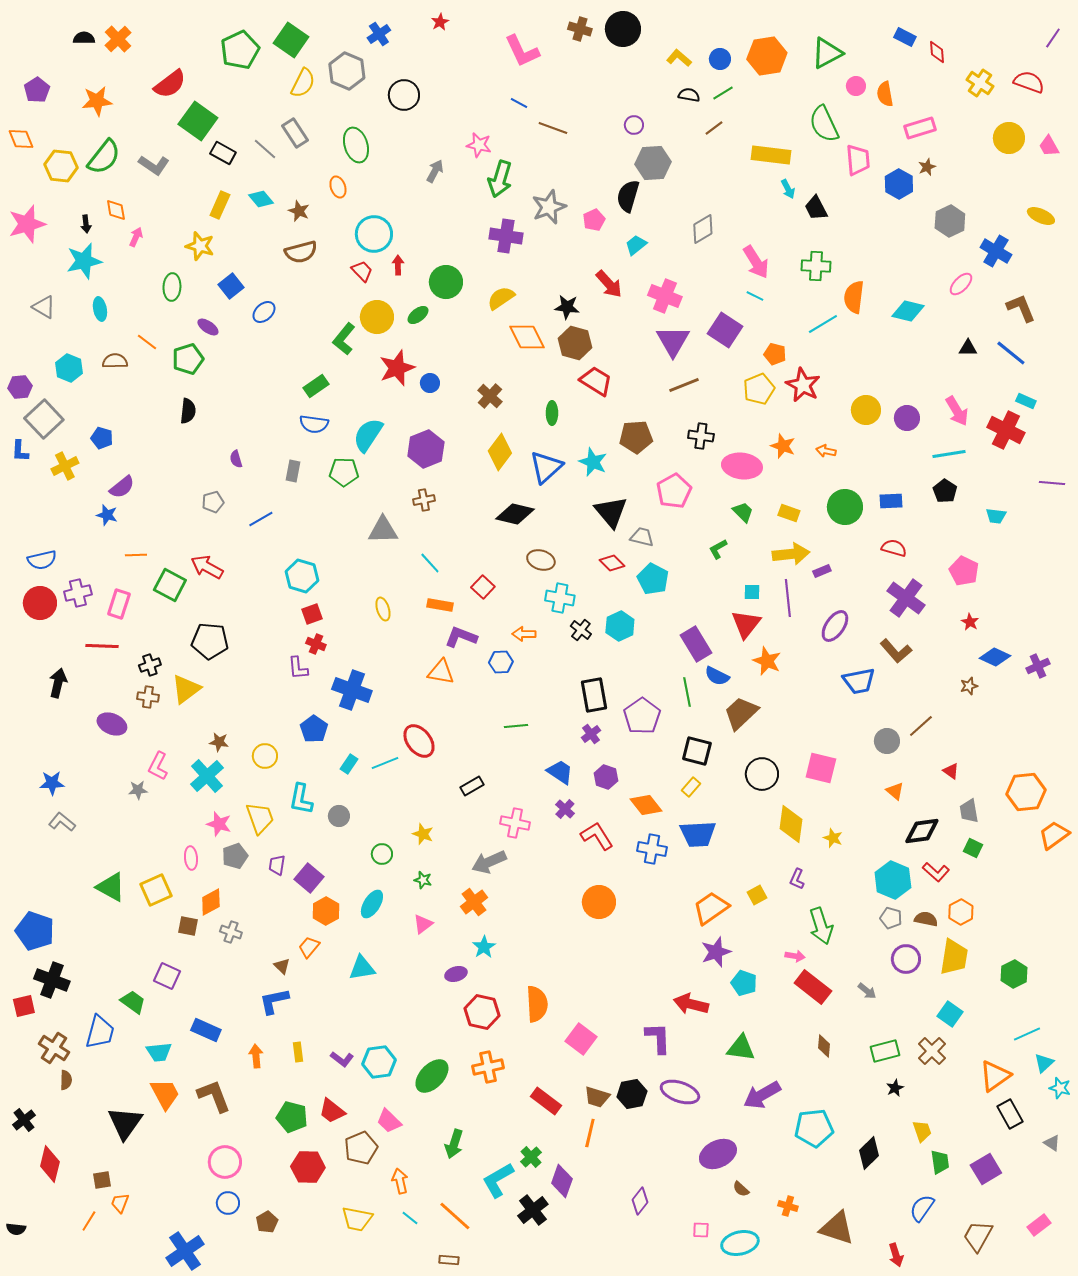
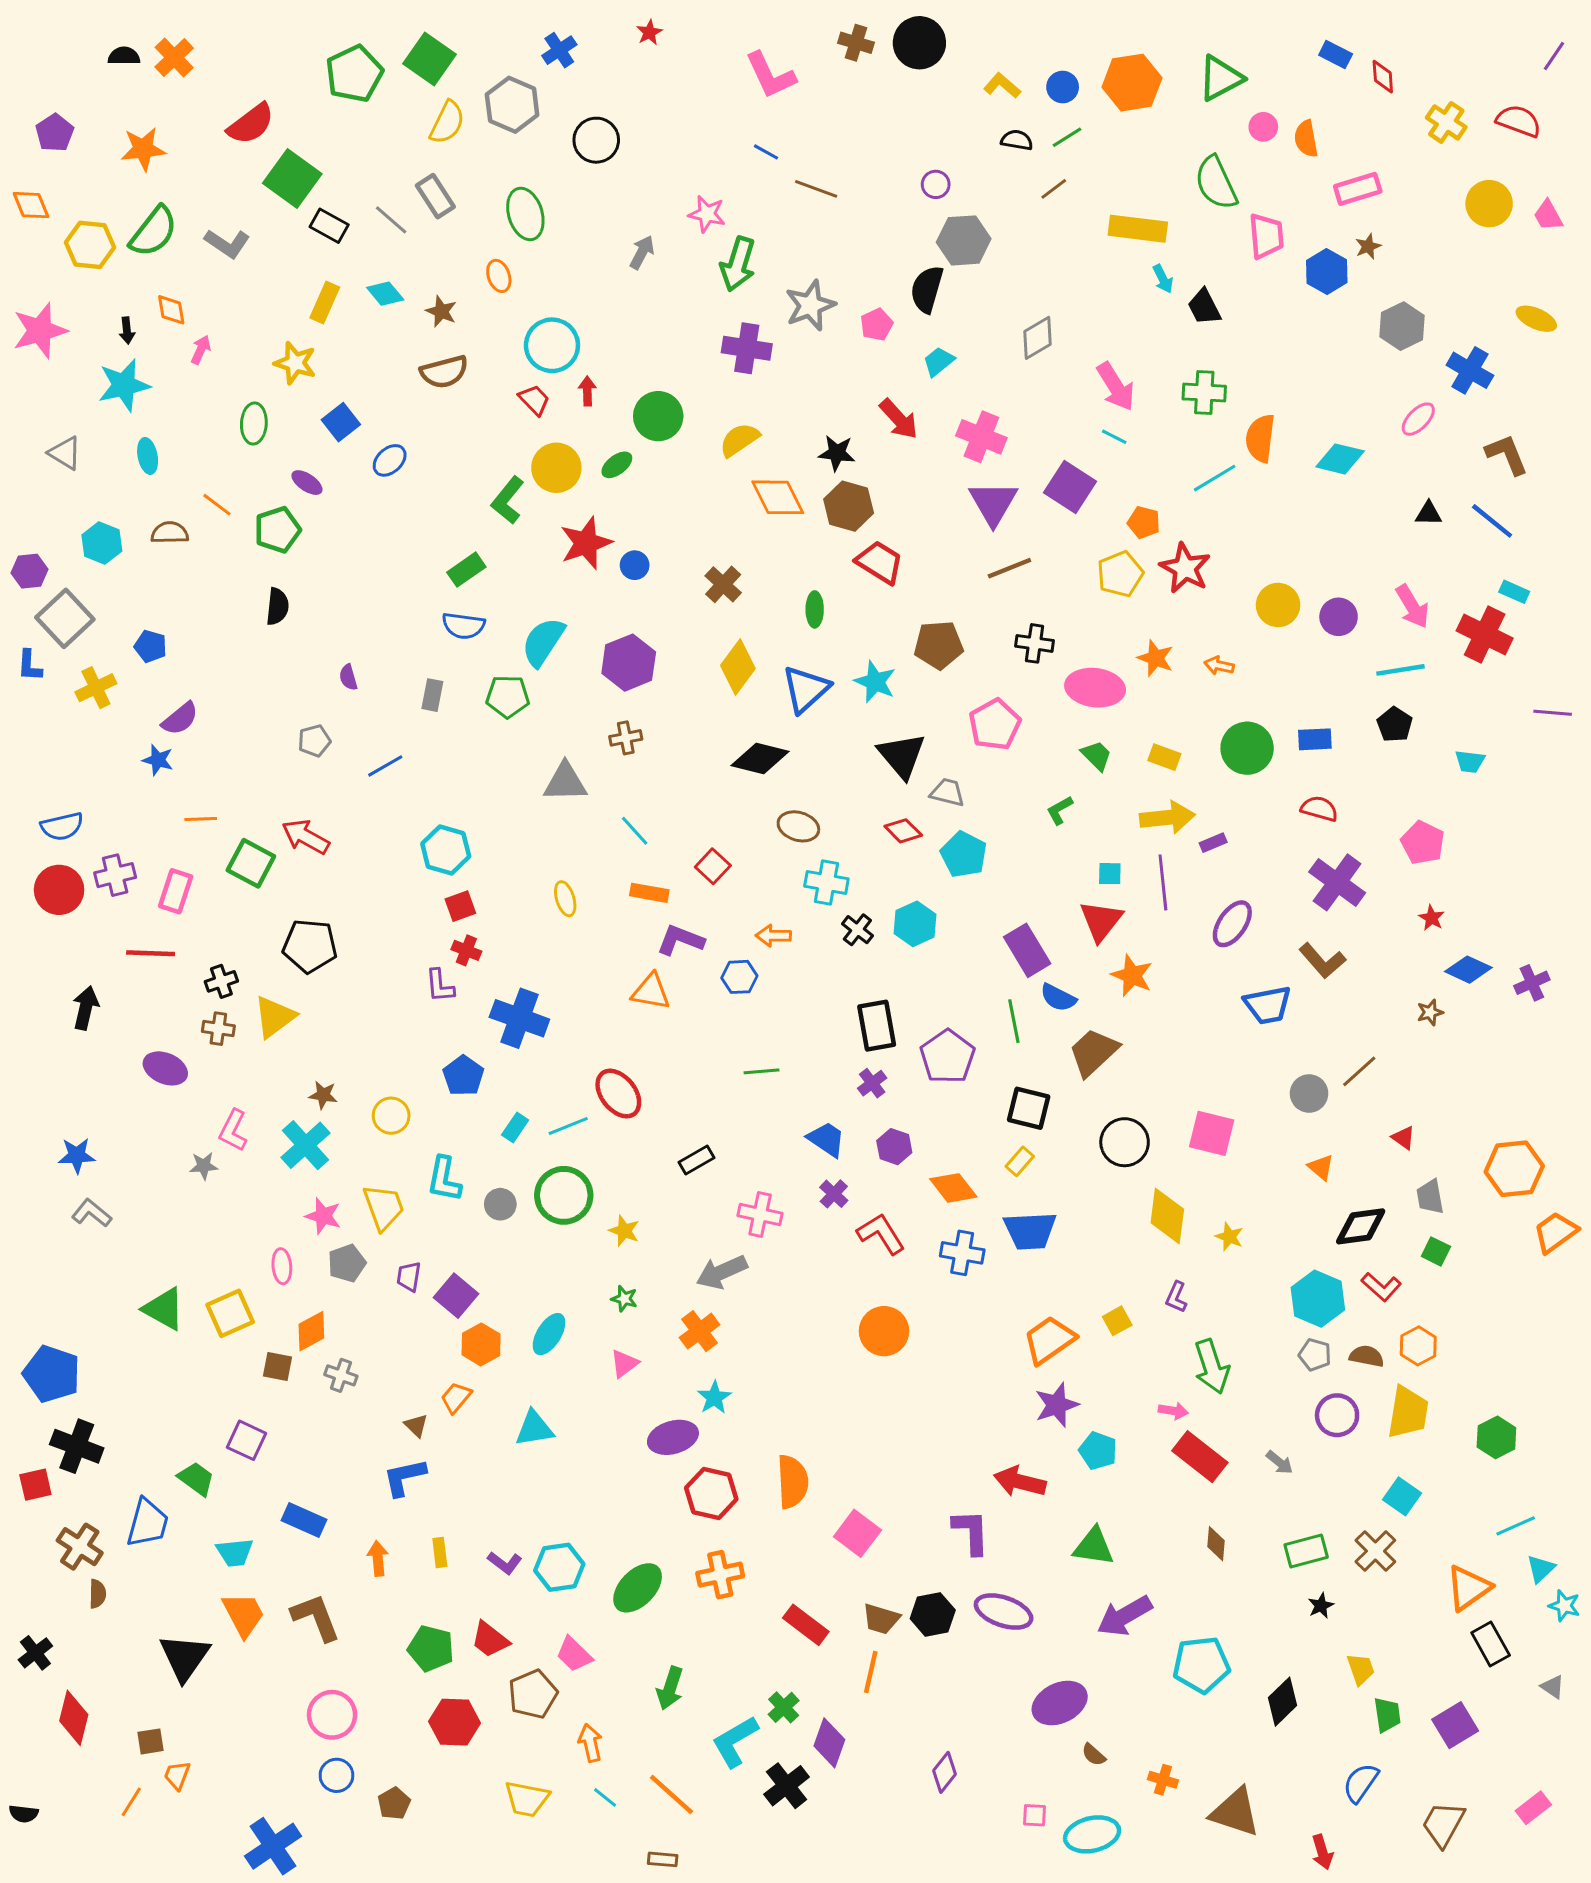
green circle: (382, 854) -> (564, 1195), moved, size x1.8
purple ellipse: (456, 974) -> (673, 1437), size x1.5

